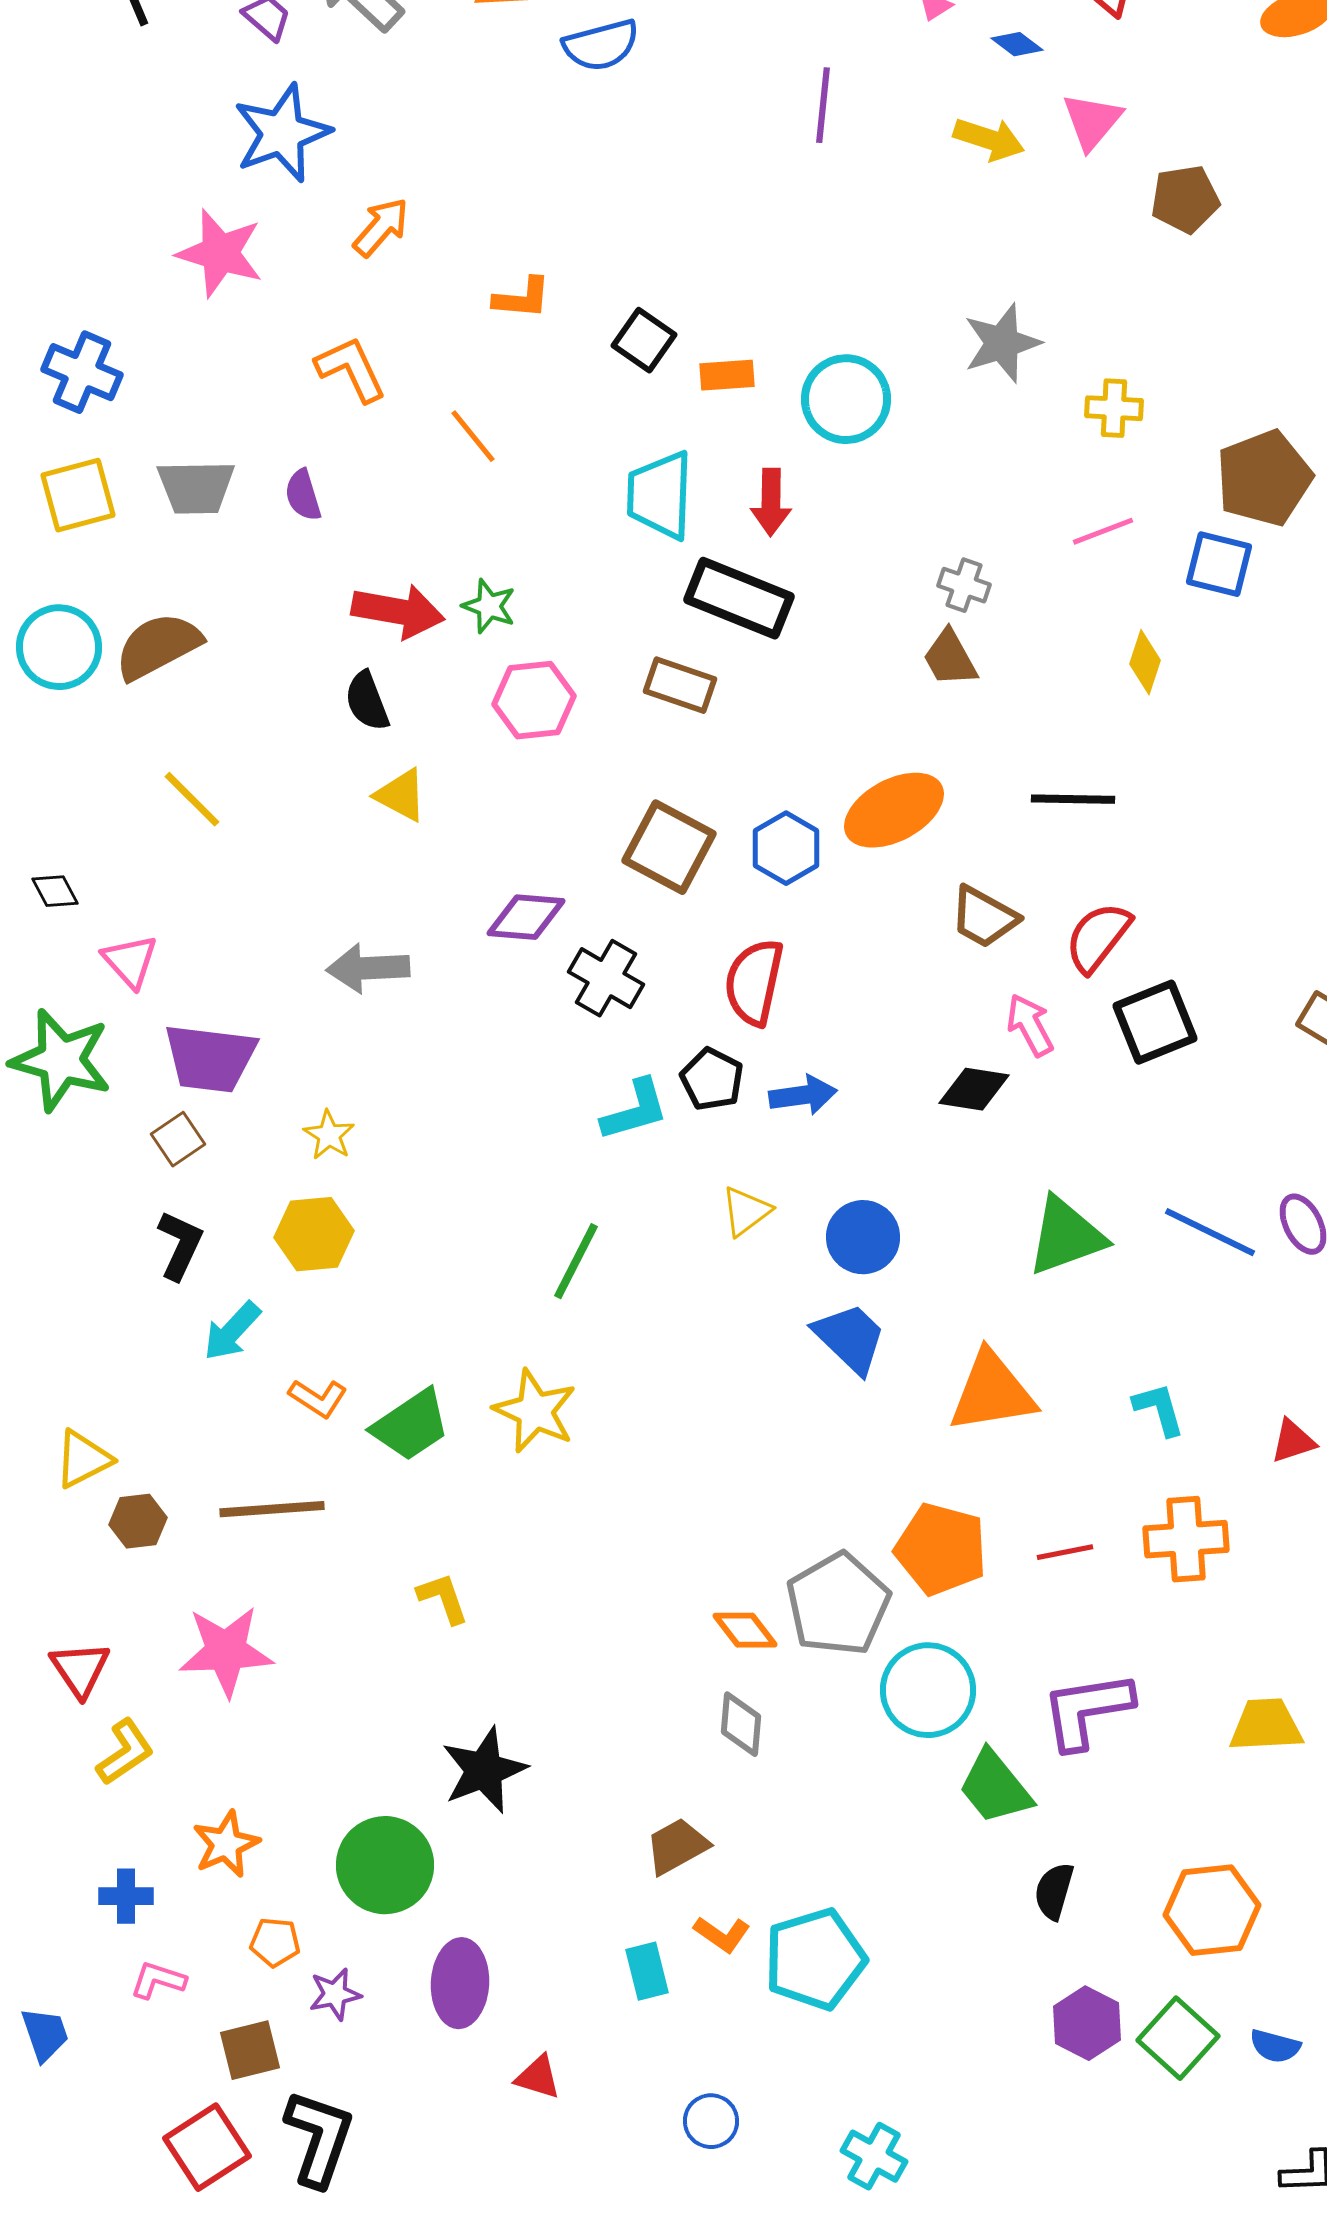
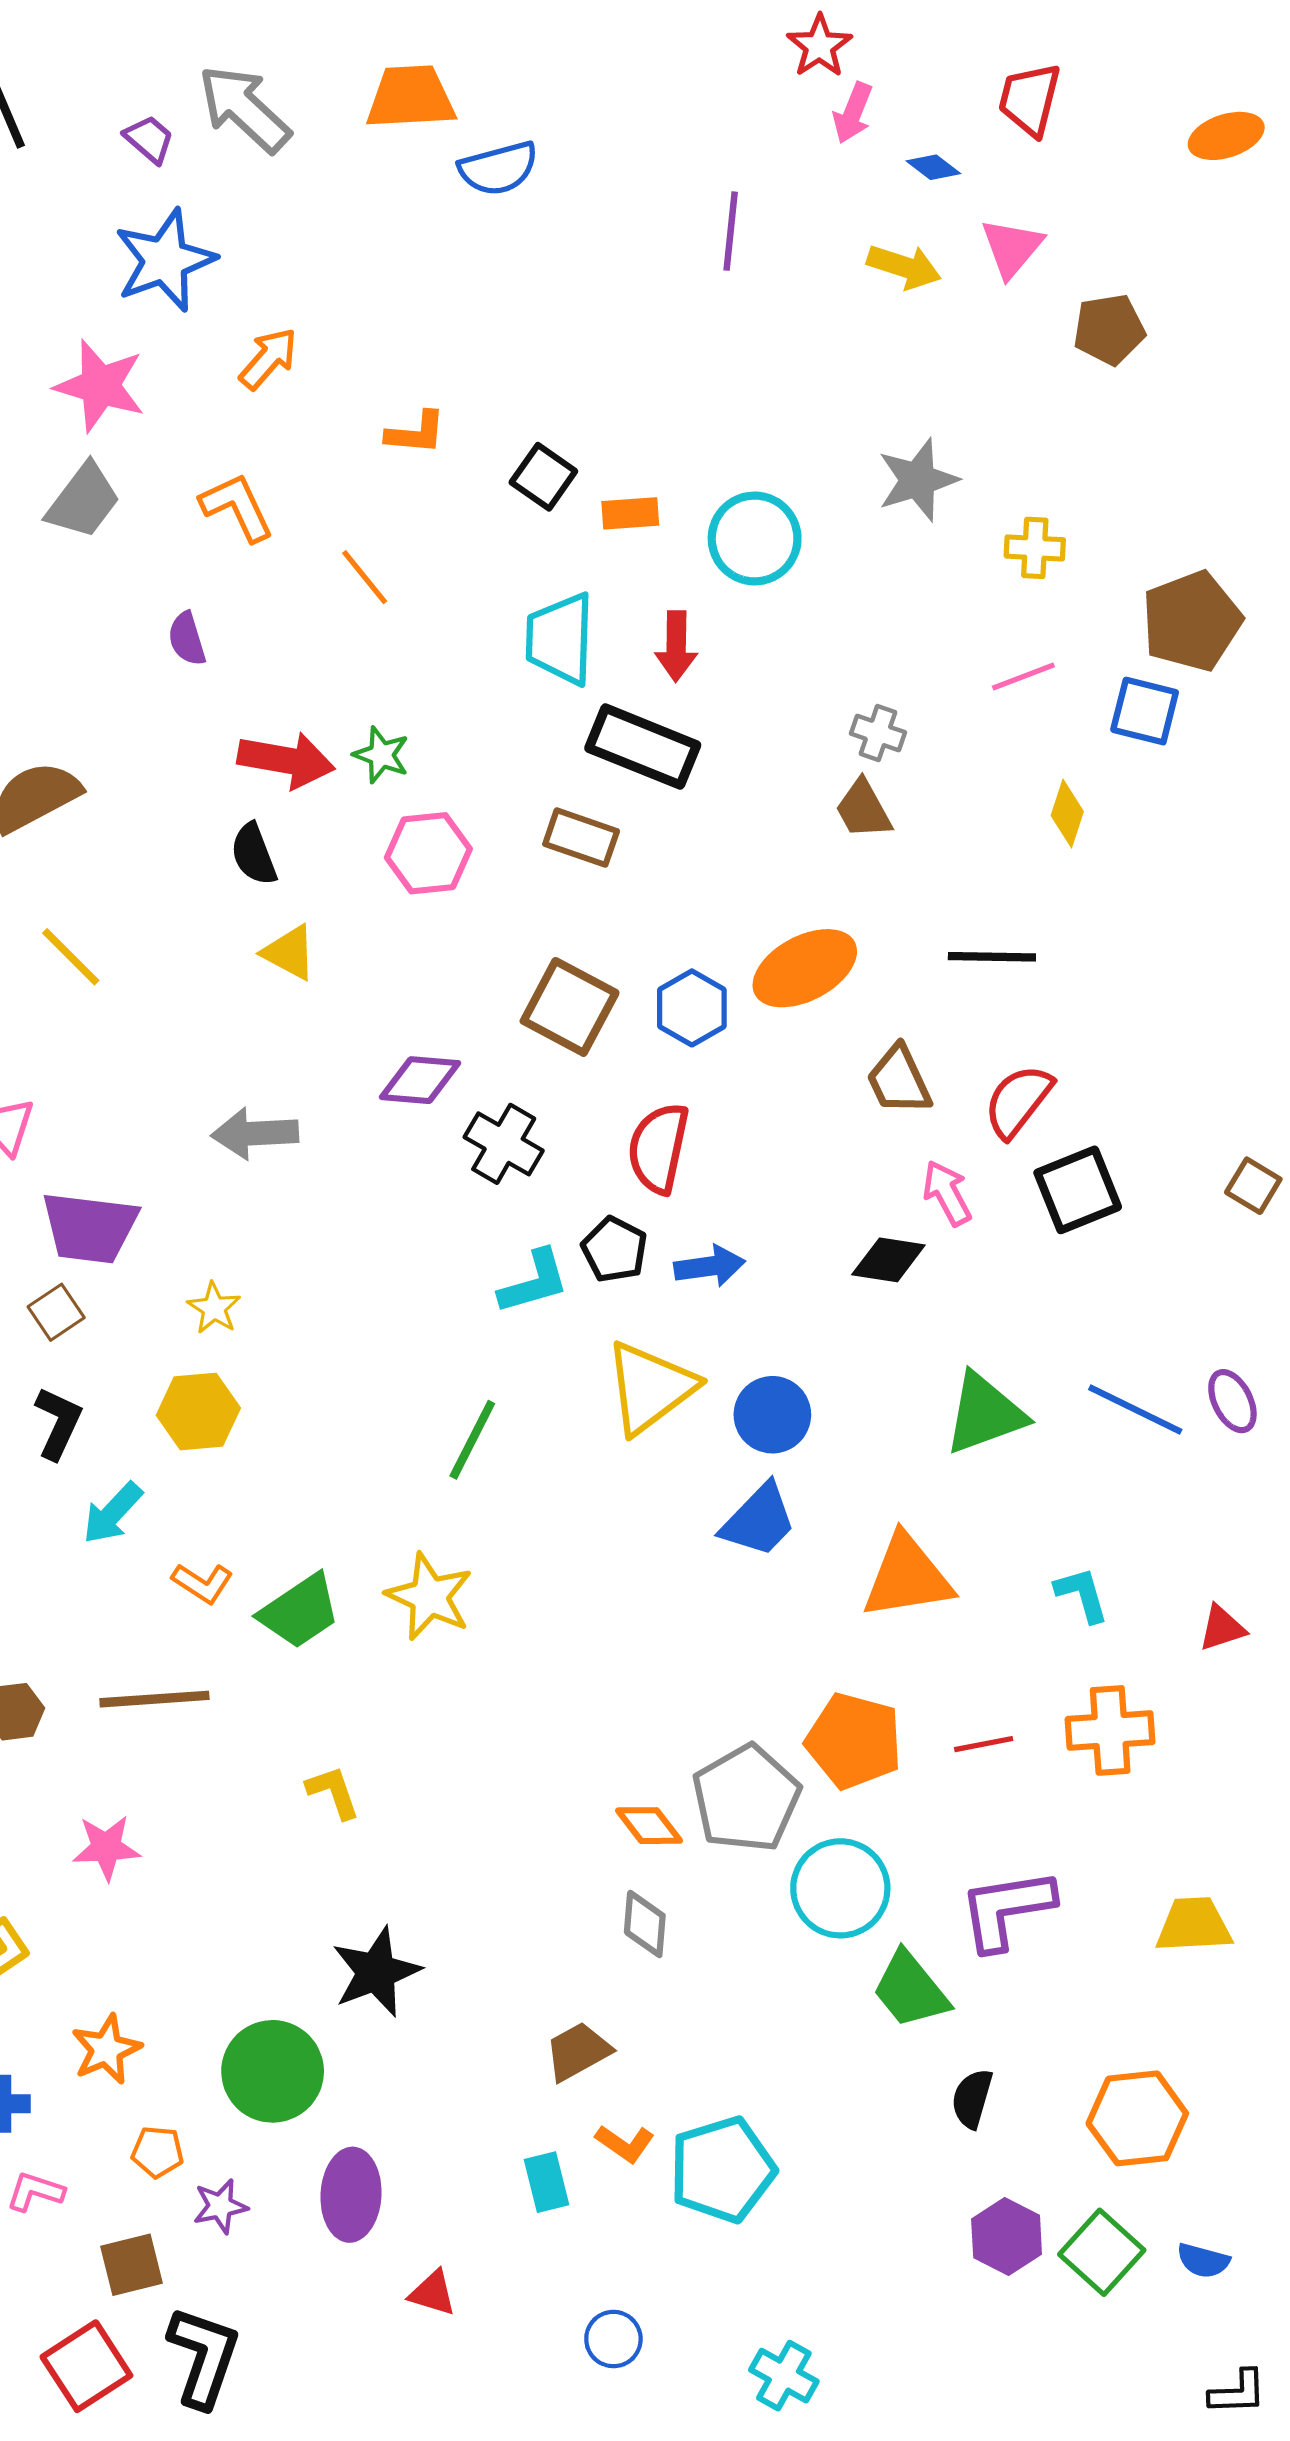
gray trapezoid: (196, 487) -> (83, 501), moved, turned -52
brown trapezoid: (984, 917) -> (899, 1080), turned 36
yellow triangle: (746, 1211) -> (650, 1388), size x1.8
blue trapezoid: (850, 1338) -> (759, 1520), turned 90
pink star: (226, 1651) -> (106, 1848), size x0.7

